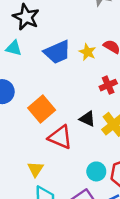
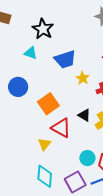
yellow star: (87, 52) -> (83, 78), moved
yellow triangle: (35, 169) -> (44, 144), moved

